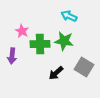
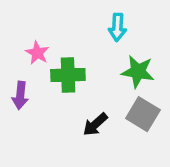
cyan arrow: (69, 16) -> (117, 27), turned -112
green star: (64, 41) -> (138, 72), moved

